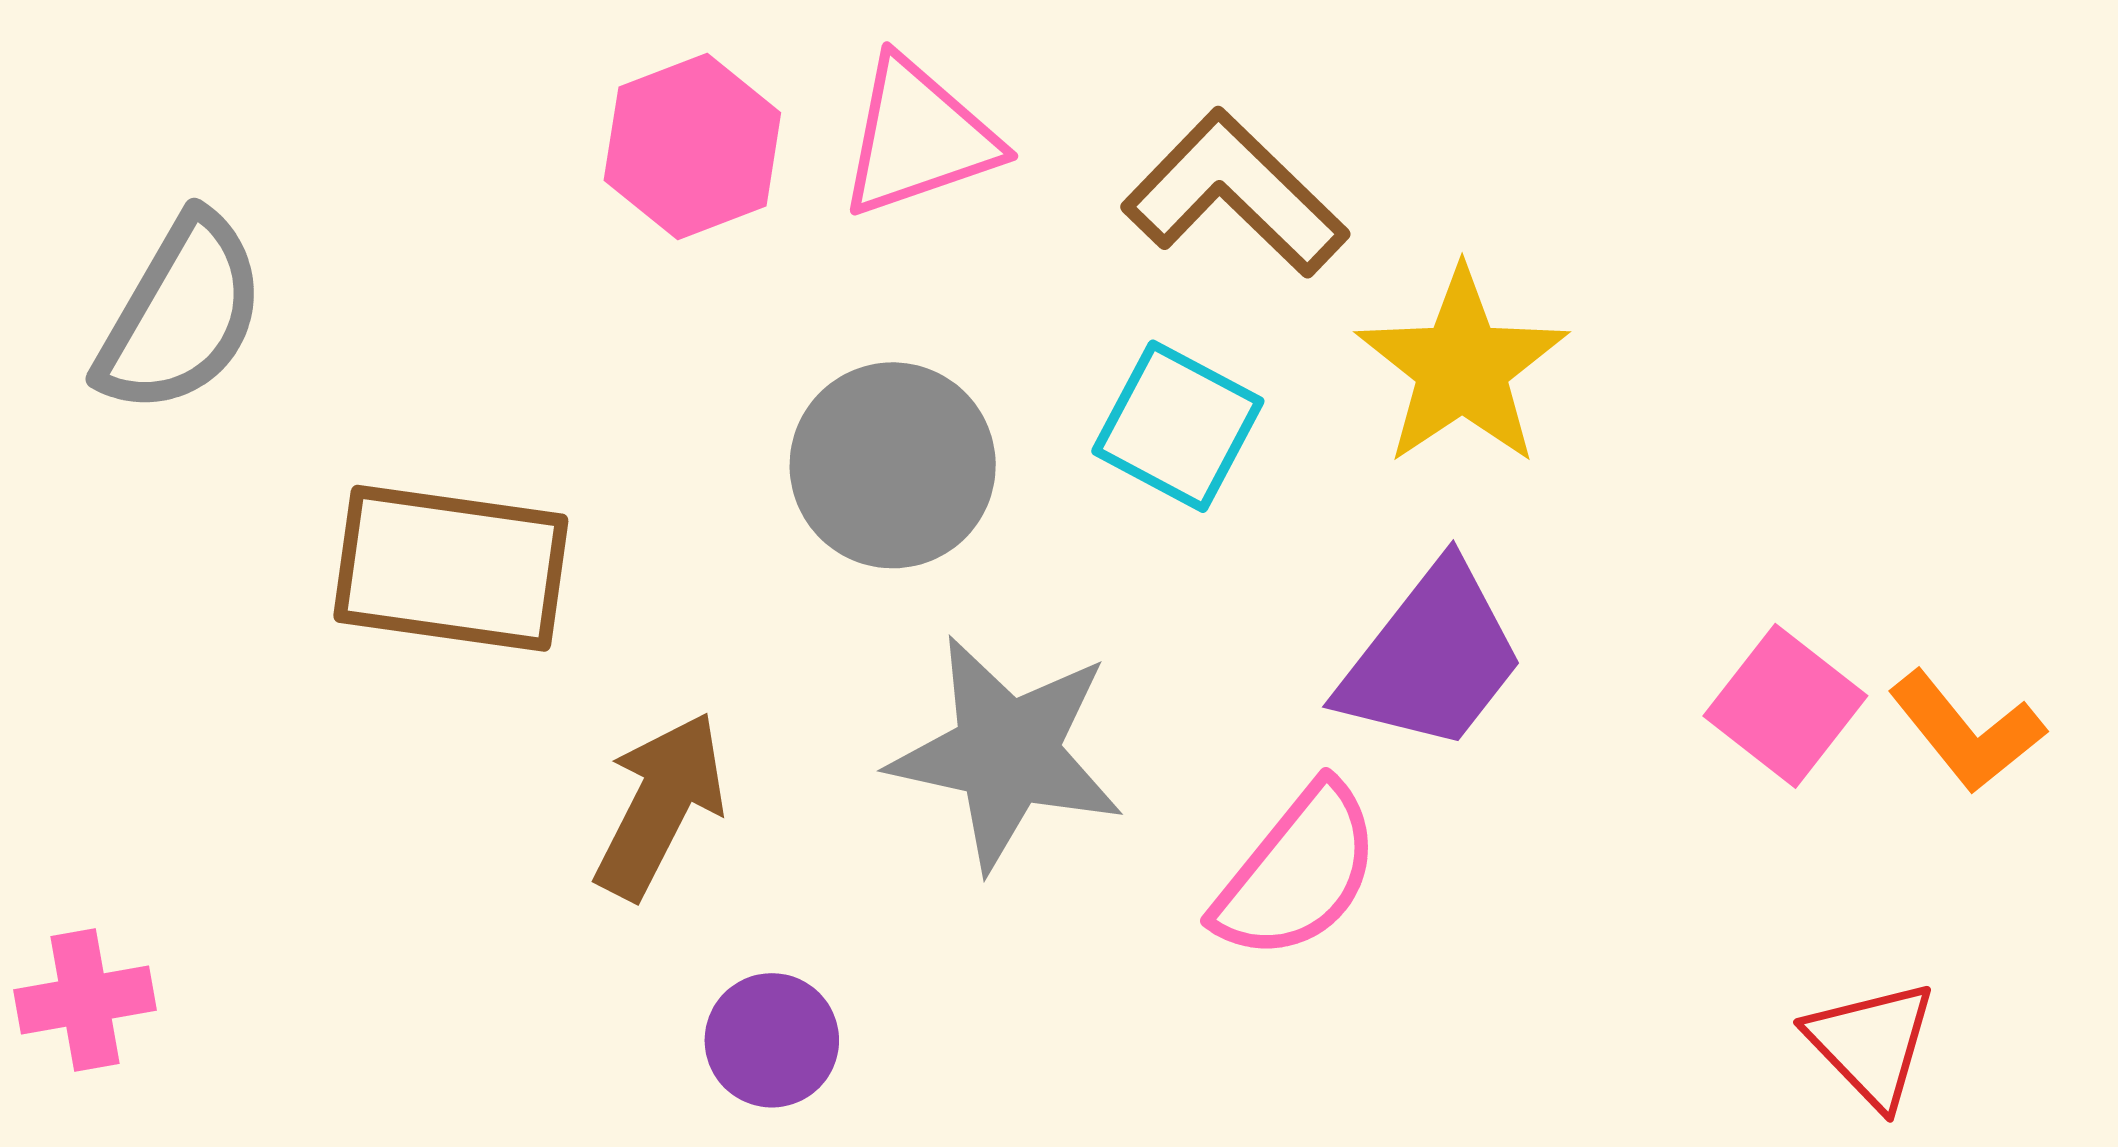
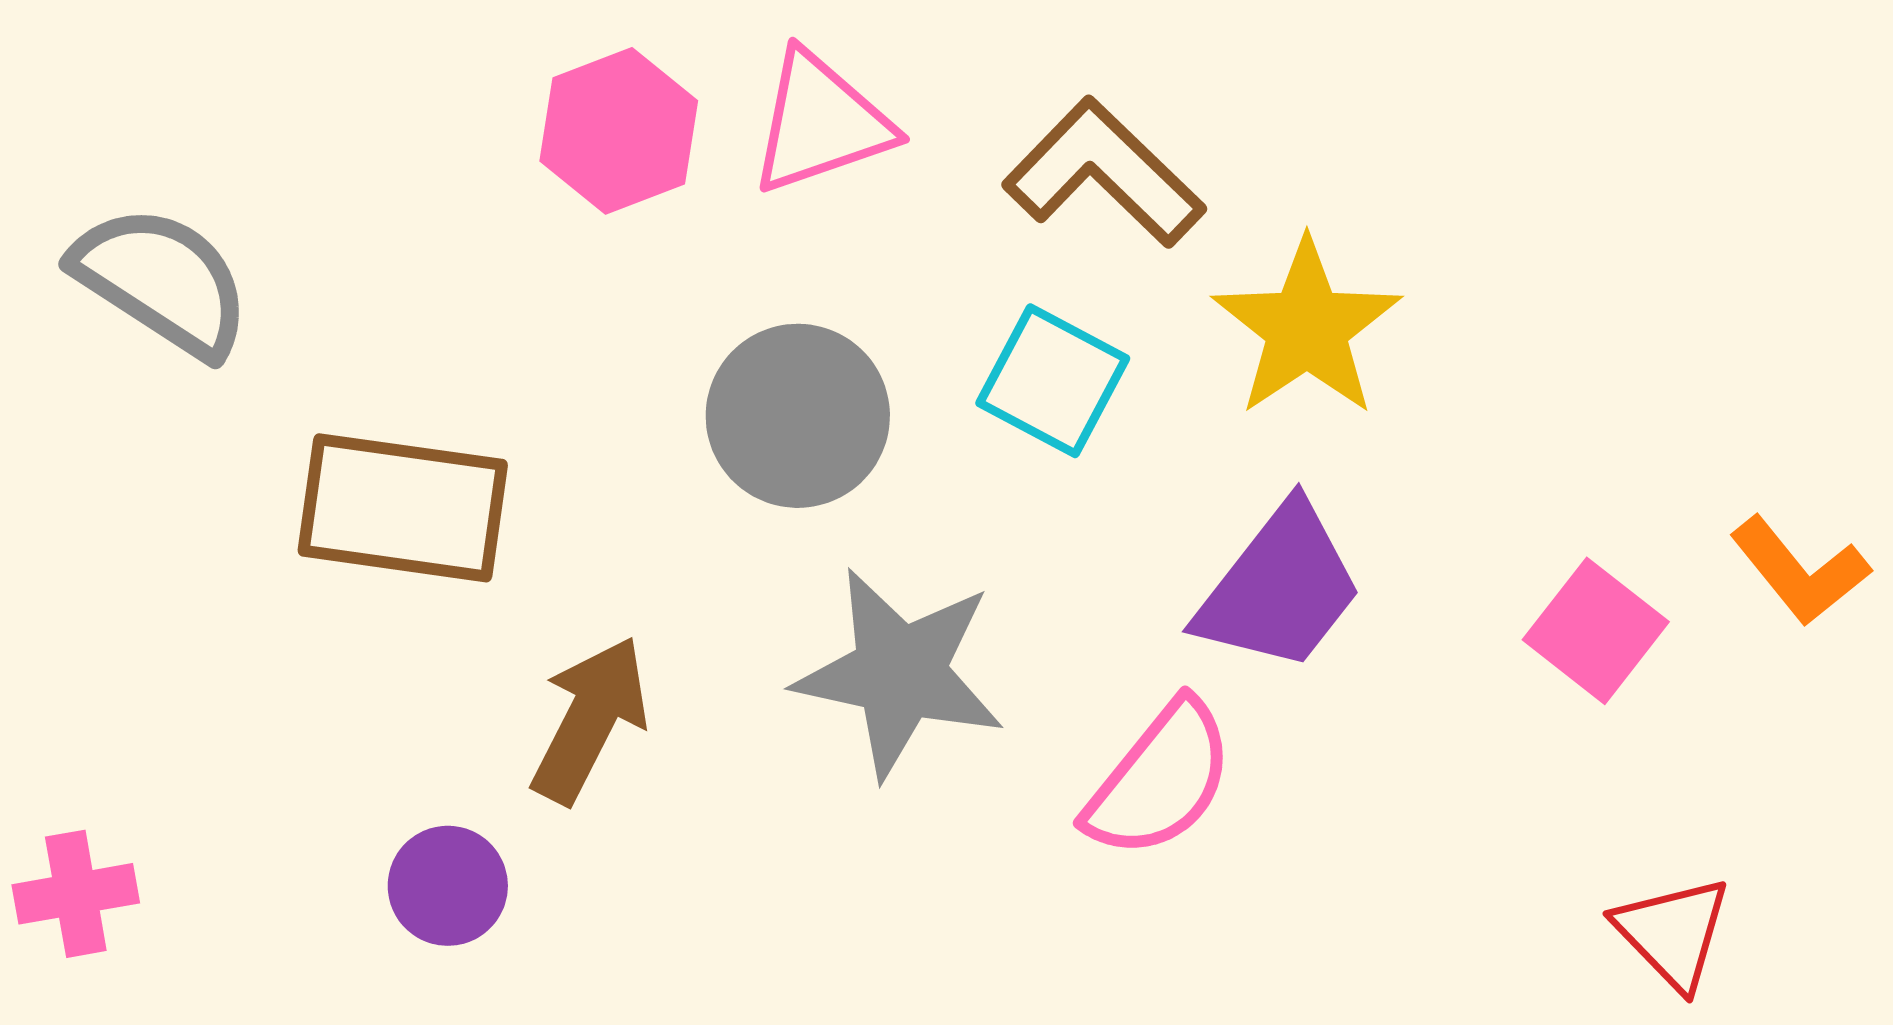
gray semicircle: (181, 314) -> (162, 281), turned -87
orange L-shape: (1966, 732) -> (1800, 571), moved
purple circle: (772, 1040) -> (448, 886), moved

